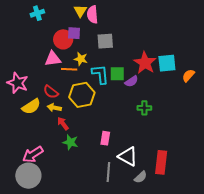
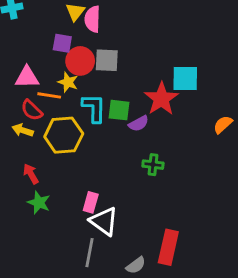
red circle: (63, 39) -> (80, 61), moved
cyan square: (167, 63) -> (185, 79), moved
red semicircle: (51, 92) -> (32, 110), moved
yellow arrow: (54, 108) -> (23, 130), moved
white triangle: (128, 156) -> (104, 221), moved

